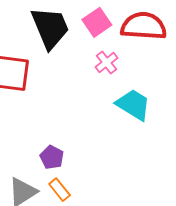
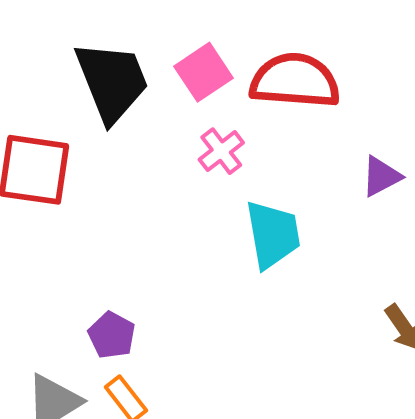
cyan trapezoid: (133, 105) -> (273, 235), turned 48

